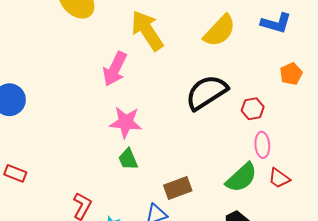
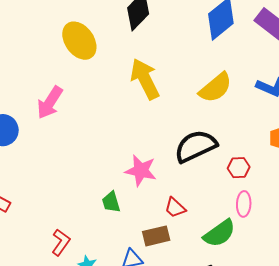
pink arrow: (115, 69) -> (50, 103), moved
pink star: (126, 122) -> (141, 171), moved
red trapezoid: (279, 178) -> (175, 208), moved

